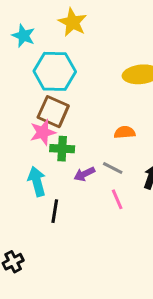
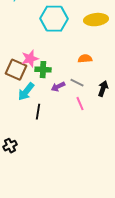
cyan hexagon: (55, 71) -> (54, 19), moved
brown square: (53, 112) -> (16, 70), moved
cyan arrow: (37, 181) -> (26, 92), turned -126

